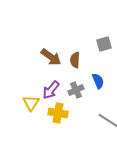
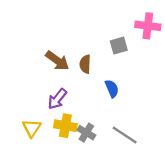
gray cross: (76, 90) -> (86, 133), moved, turned -35
yellow triangle: (31, 103) -> (32, 128), moved

